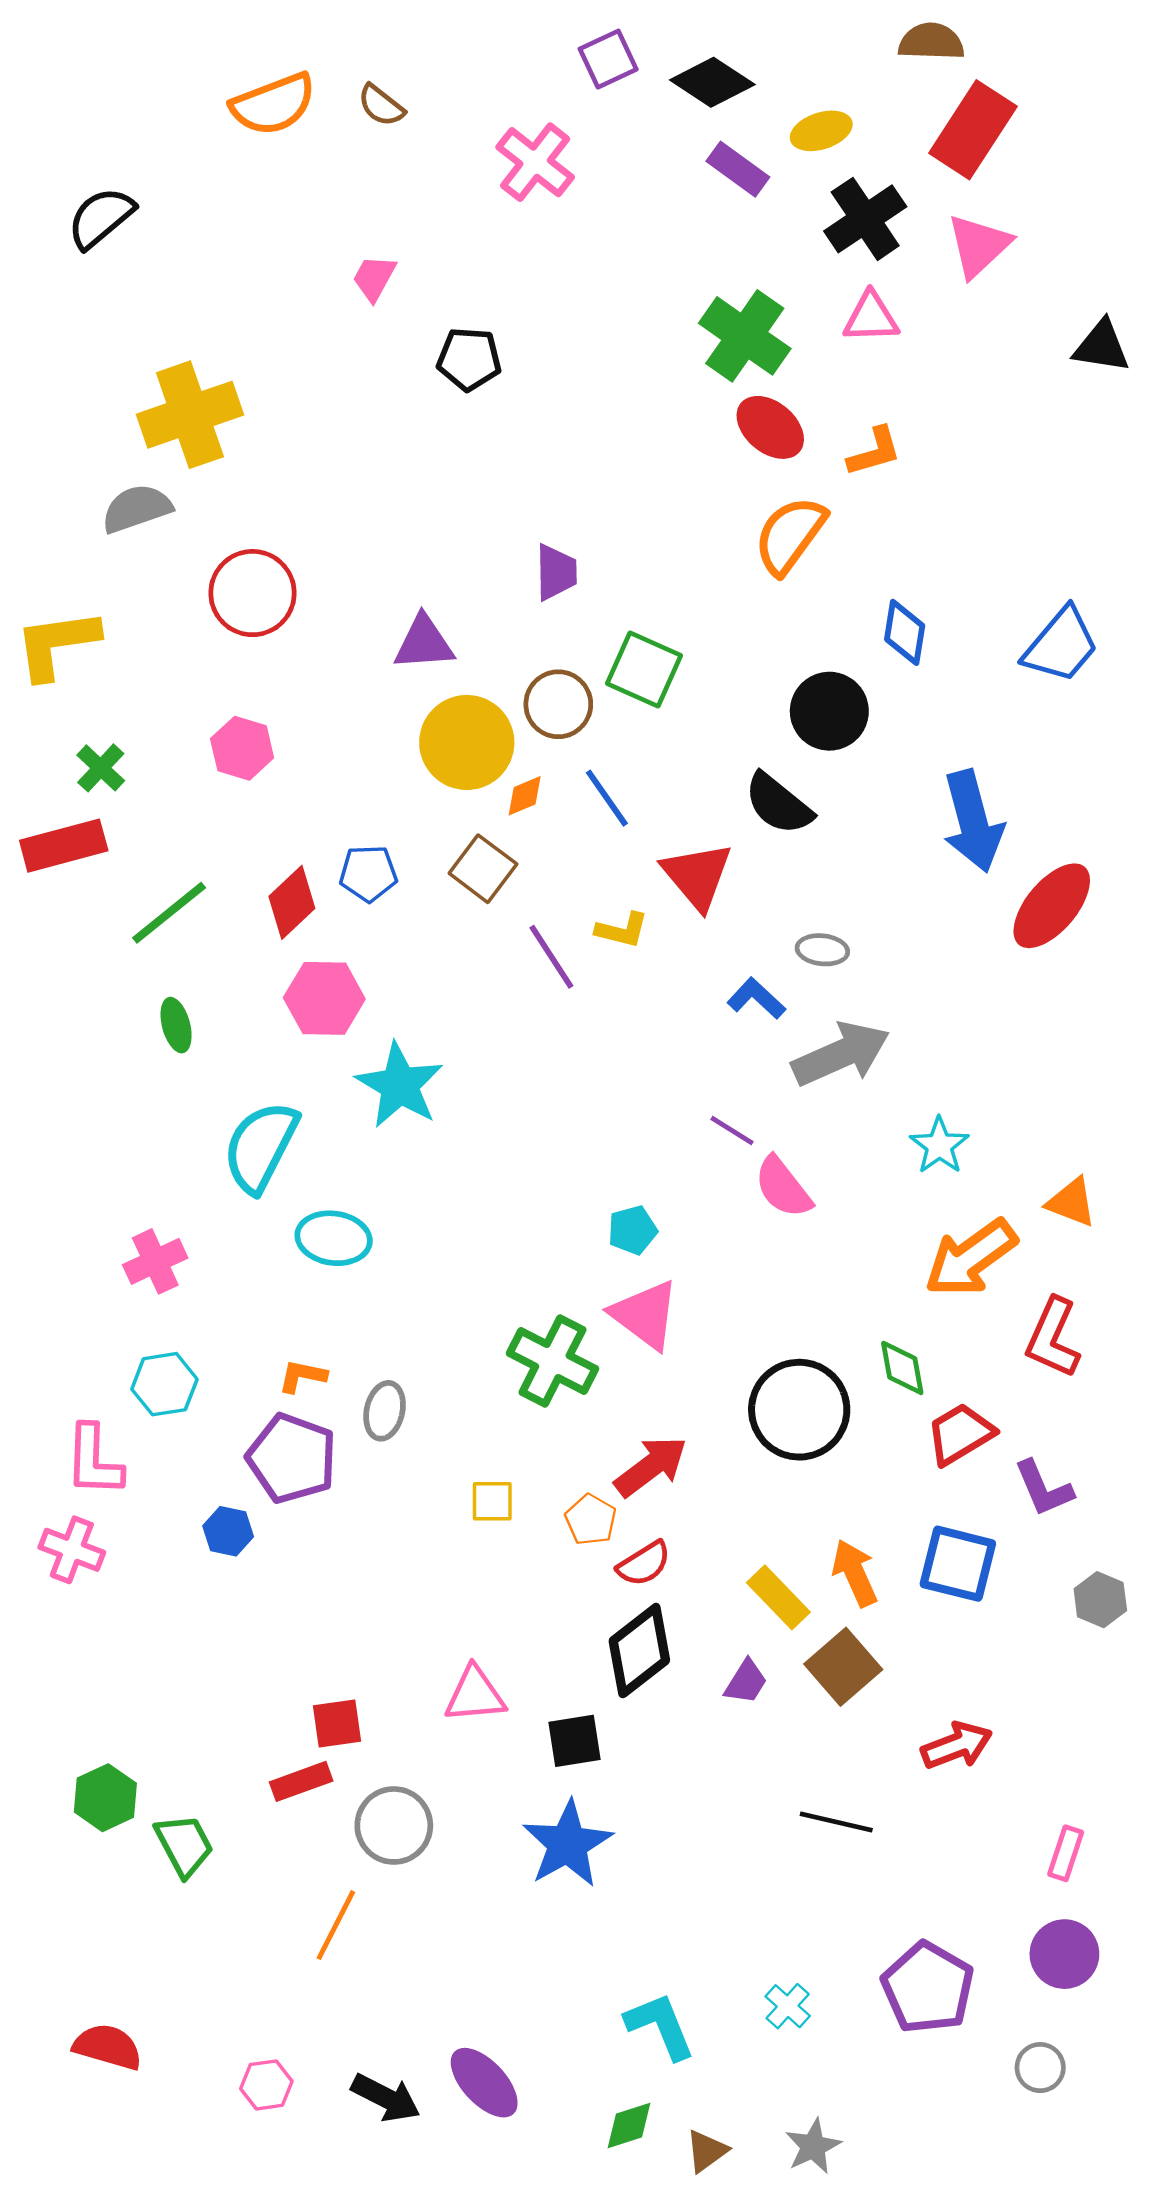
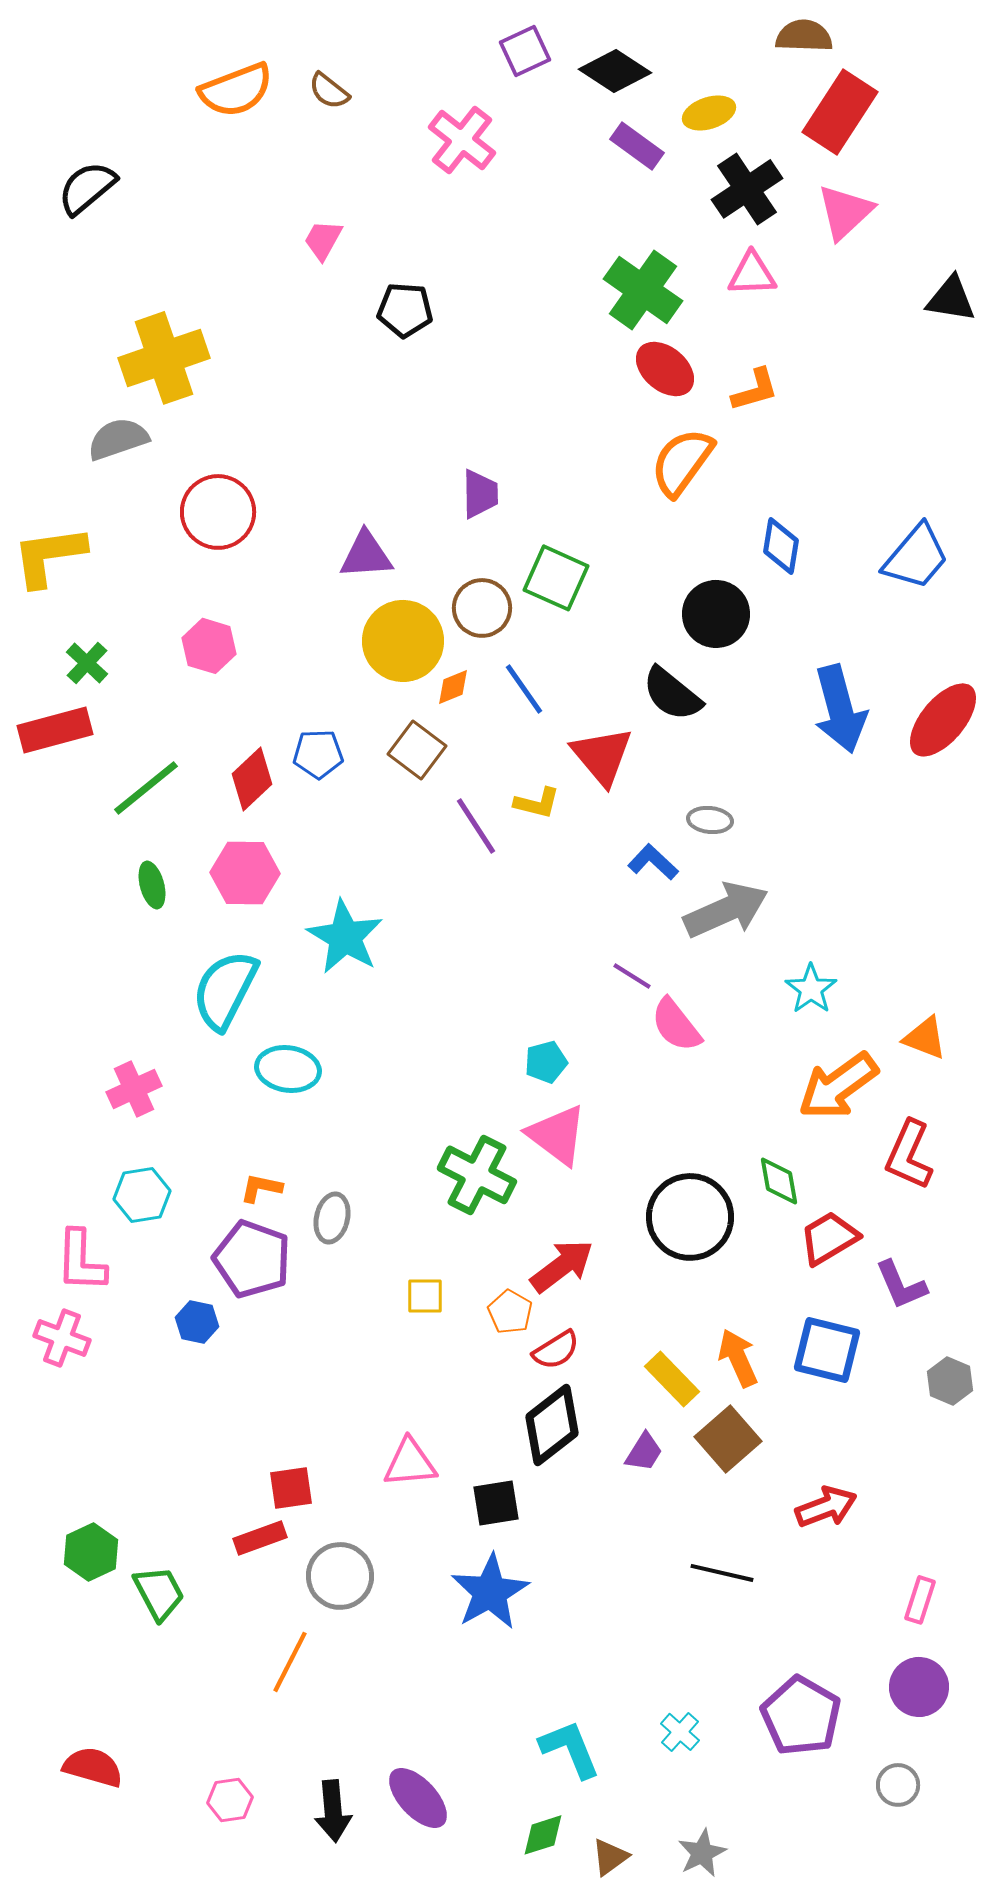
red ellipse: (1052, 906) -> (943, 720), moved
pink hexagon: (324, 998) -> (245, 873), moved
black arrow: (386, 2098) -> (333, 1811), turned 58

